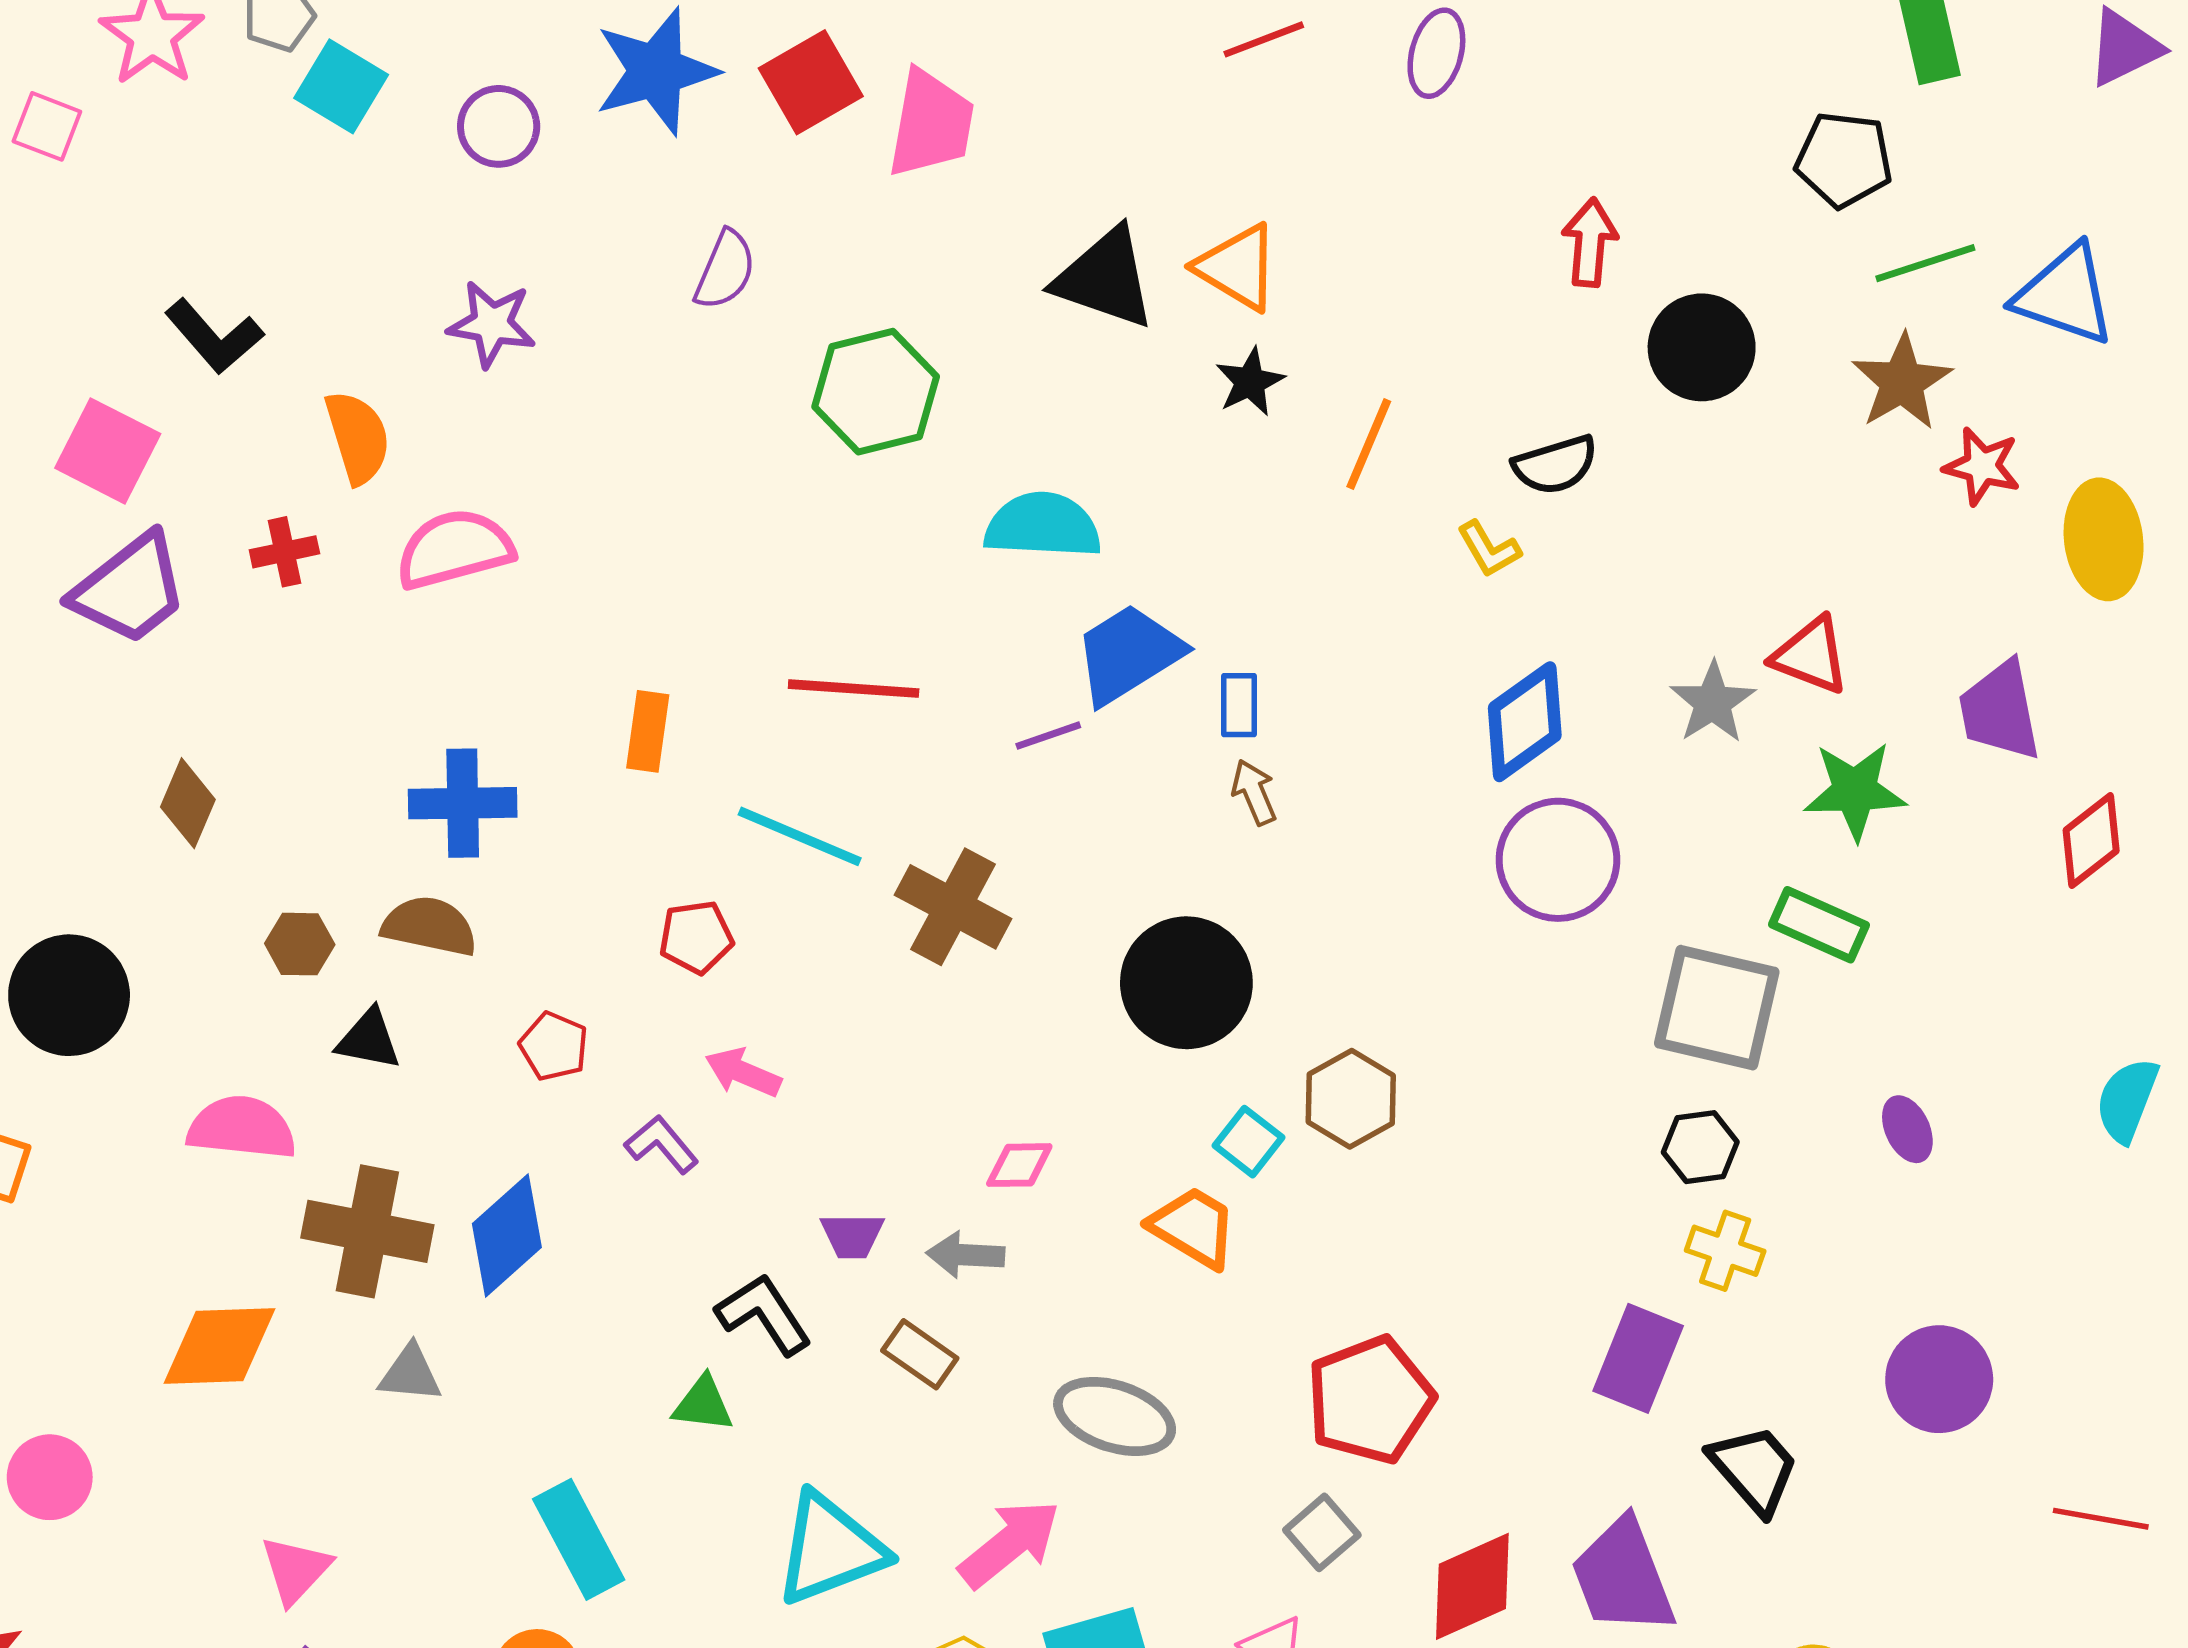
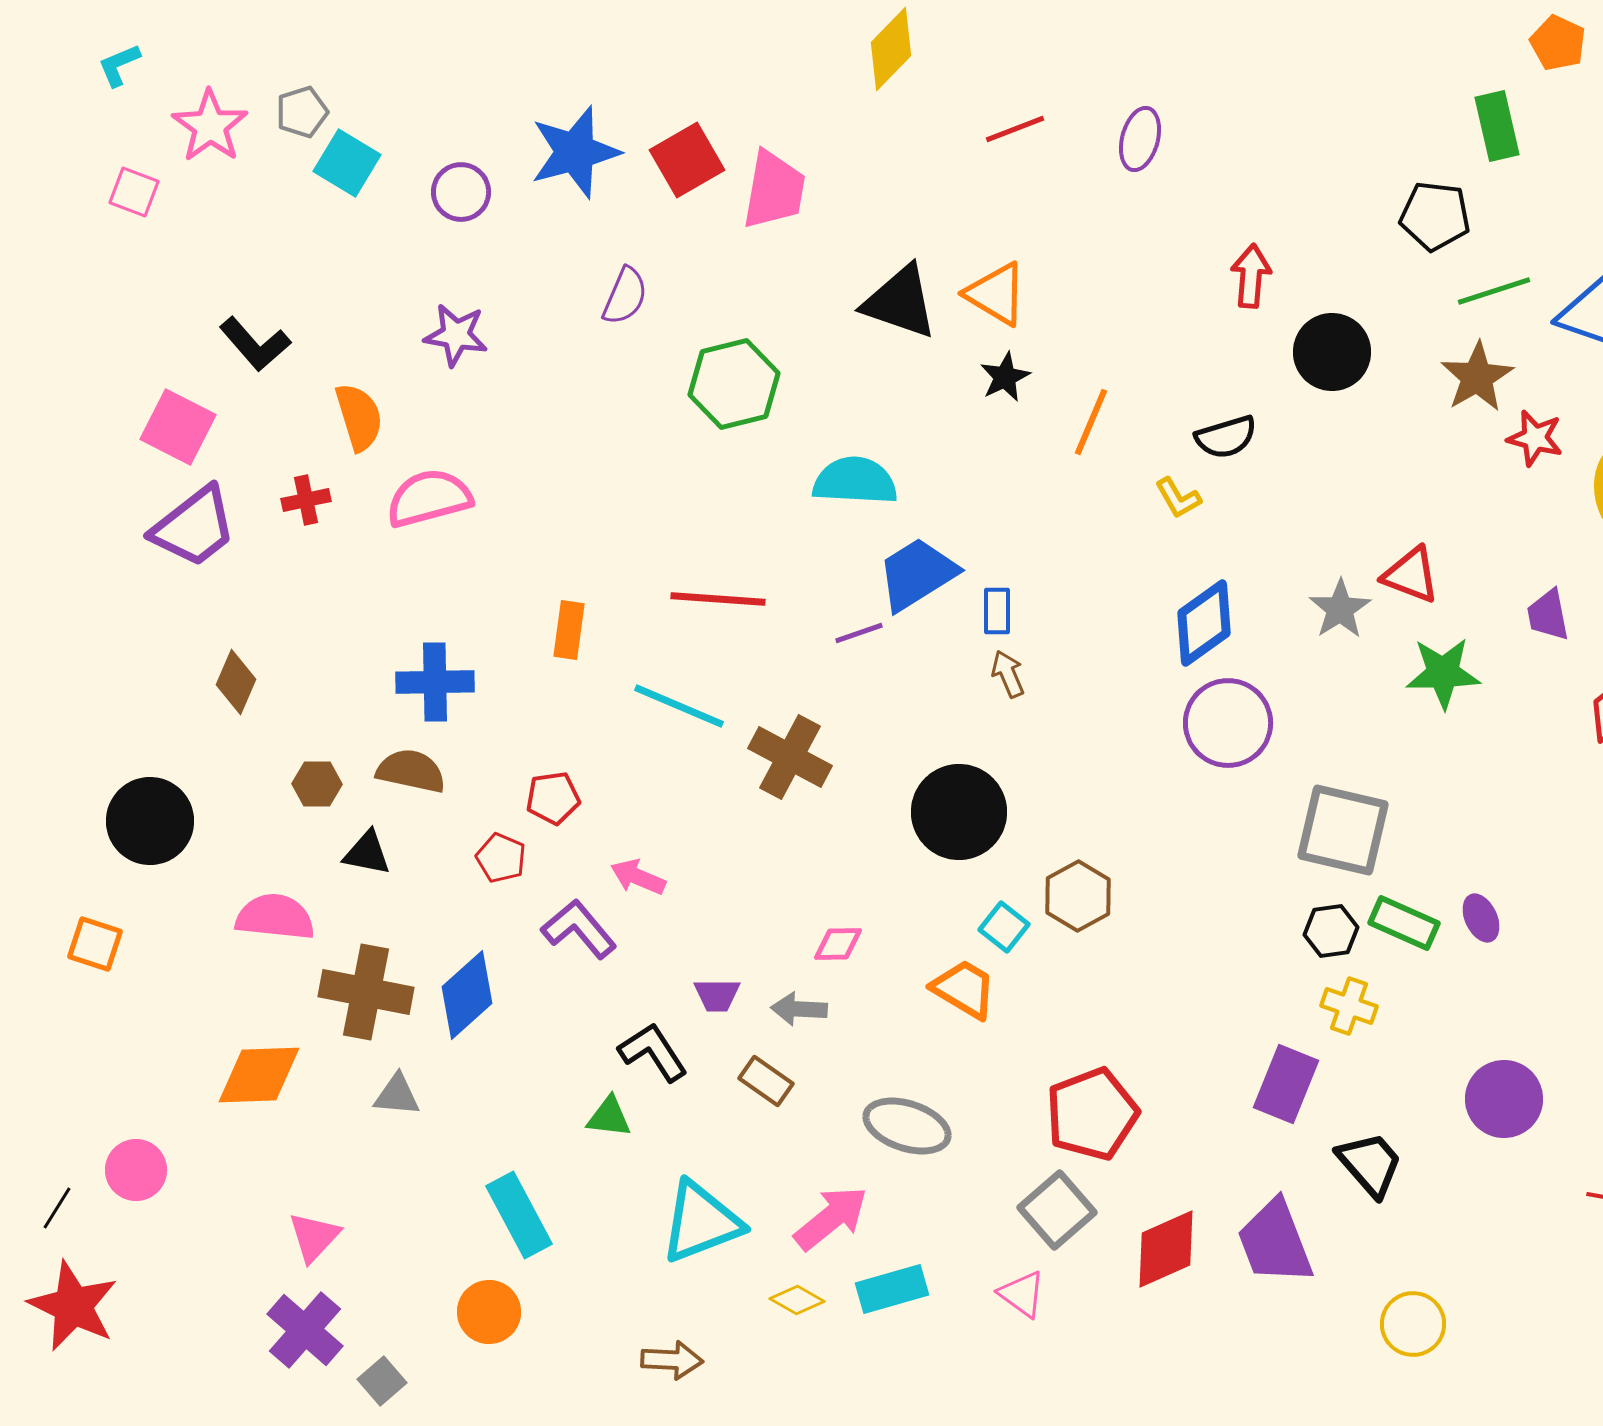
purple trapezoid: (2000, 711) -> (1548, 615), size x0.7
green rectangle: (1819, 925) -> (1404, 923), moved
red pentagon: (696, 937) -> (553, 798), moved
purple L-shape: (662, 1144) -> (579, 929), size x1.4
gray square: (1322, 1532) -> (1057, 1210), size x1.4

